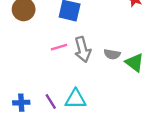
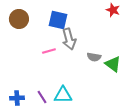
gray arrow: (83, 49) -> (69, 39), moved

